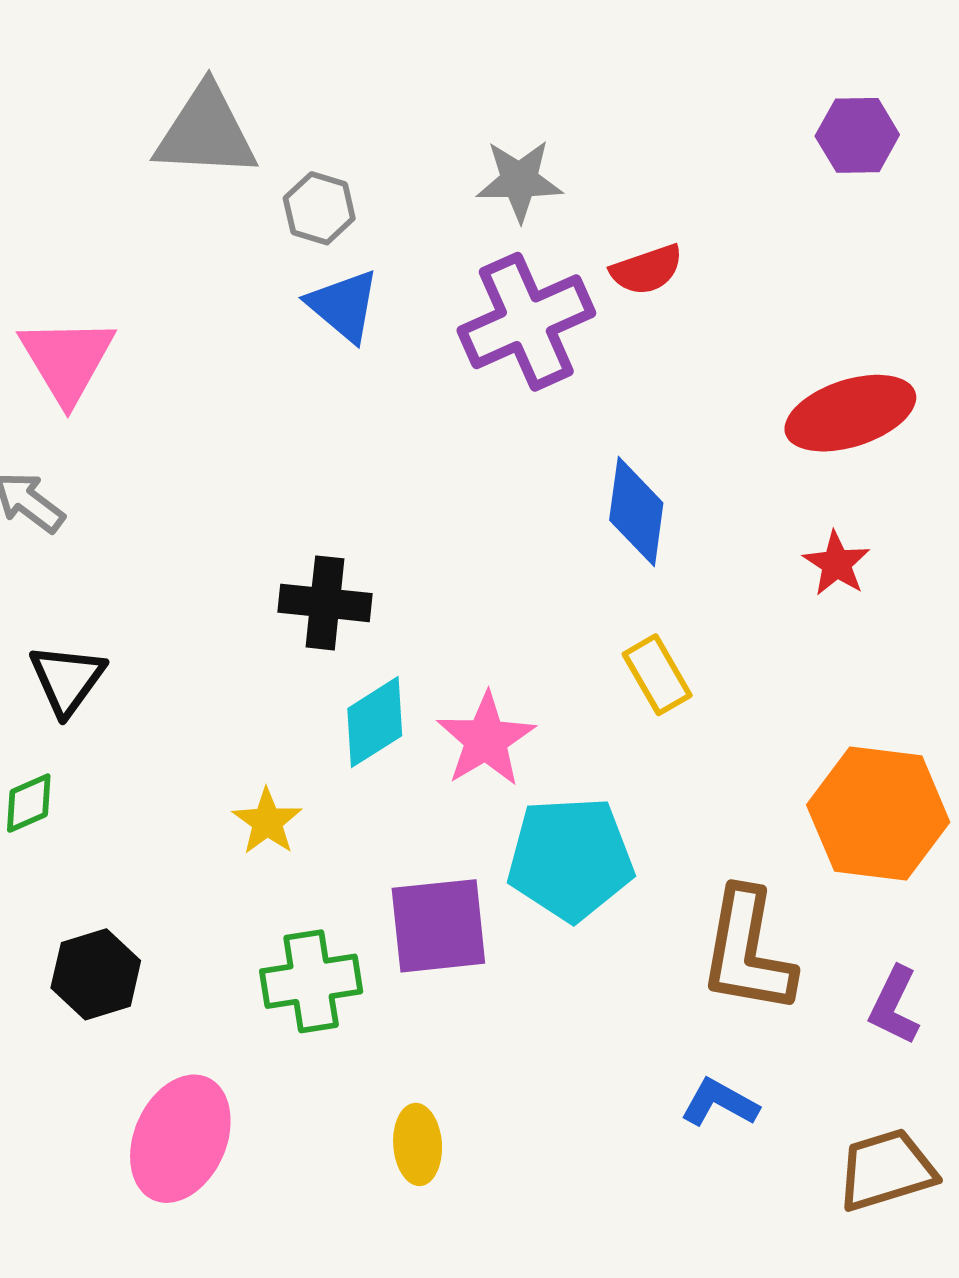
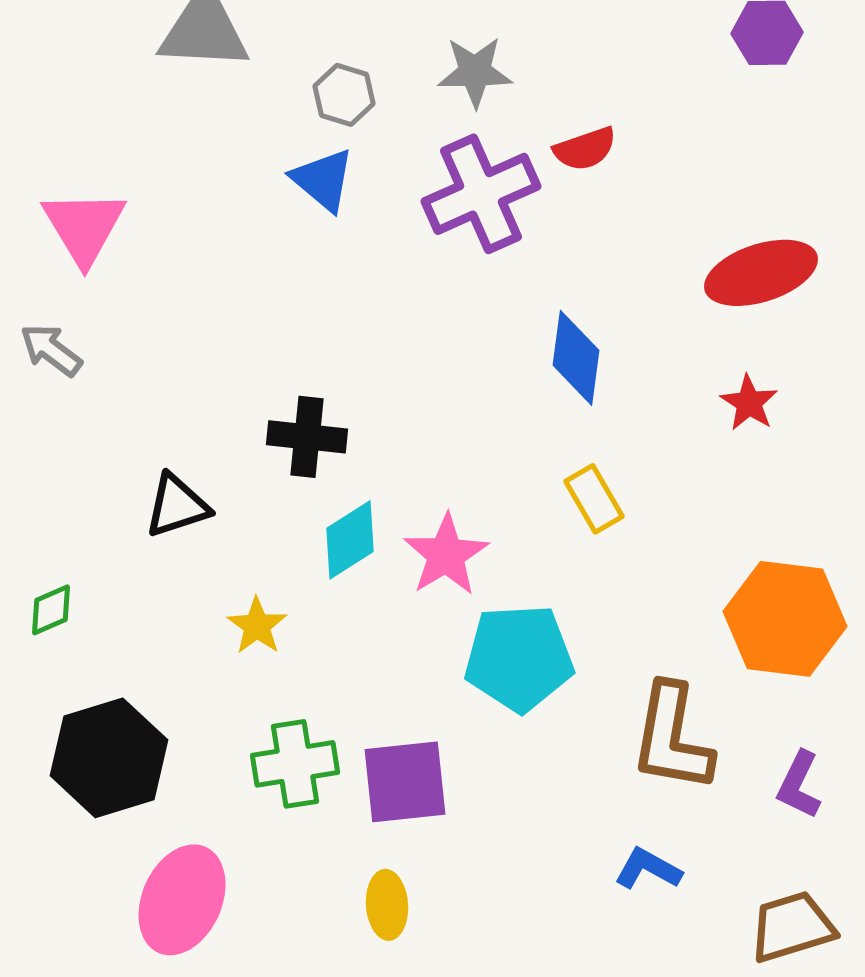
gray hexagon: (319, 208) -> (344, 95), moved
black triangle: (67, 679) -> (177, 506), moved, turned 36
purple square: (438, 926) -> (405, 782), moved
black hexagon: (96, 974) -> (109, 758), size x1.5

